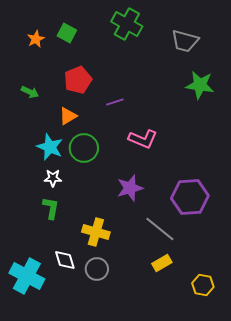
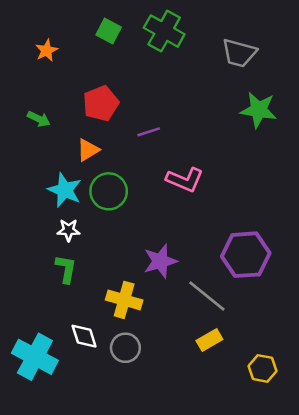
green square: (67, 33) -> (109, 31), moved
purple star: (130, 188) -> (160, 261), moved

